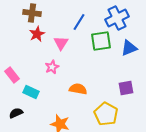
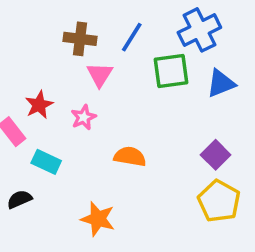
brown cross: (32, 13) -> (80, 39), moved
red star: (37, 34) -> (39, 105), moved
purple square: (126, 88) -> (216, 155), turned -35
yellow pentagon: (106, 114) -> (219, 201), moved

